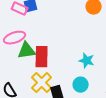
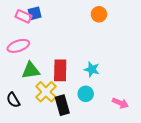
green triangle: (27, 51) -> (31, 70), moved
red rectangle: (42, 57) -> (60, 70), moved

